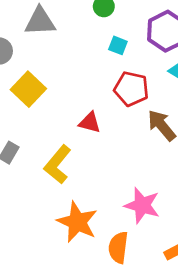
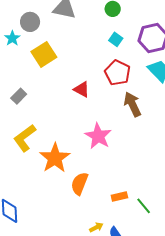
yellow L-shape: (58, 165) -> (25, 138), moved
pink star: (142, 205) -> (98, 136), moved

